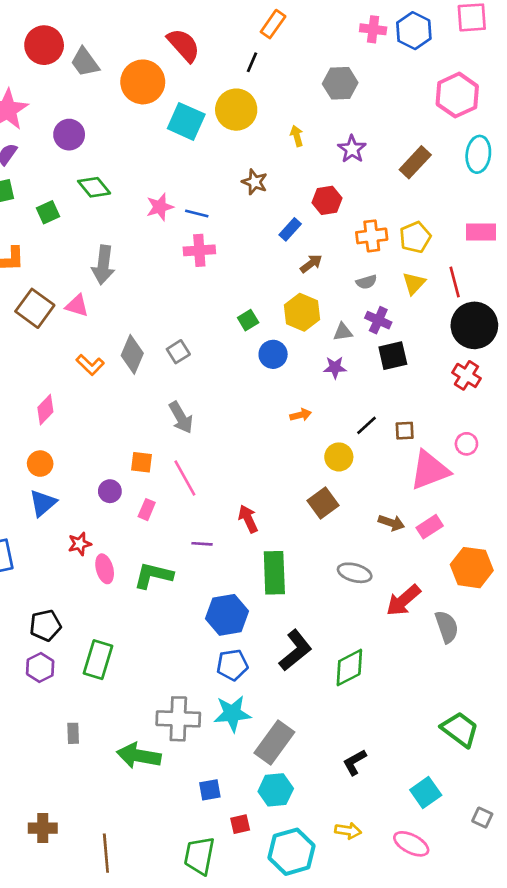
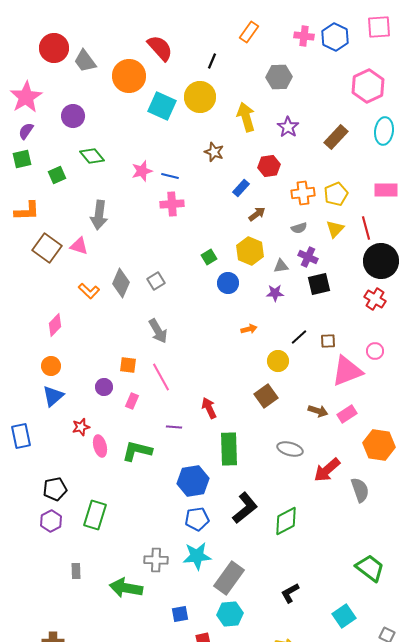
orange rectangle: (273, 24) -> (249, 32), moved
yellow arrow: (297, 136) -> (246, 117), size x1.8
gray cross: (178, 719) -> (156, 560), size x0.7

